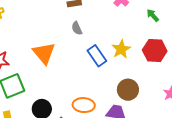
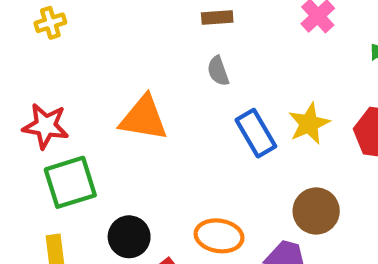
orange triangle: (44, 53) -> (144, 118), turned -45

